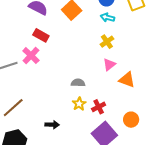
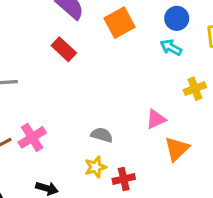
yellow cross: (107, 42) -> (195, 89), moved
pink cross: (31, 56) -> (32, 137), moved
orange triangle: (127, 80) -> (177, 149), turned 42

